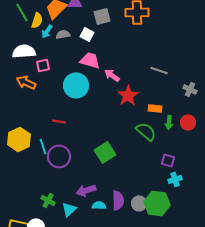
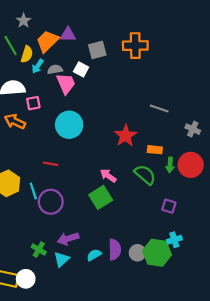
pink trapezoid: (90, 60) -> (66, 84), moved, turned 50
pink arrow: (112, 75) -> (108, 176), moved
red circle: (188, 122) -> (191, 165), size x1.5
cyan cross: (175, 179) -> (174, 240), moved
purple arrow: (86, 190) -> (68, 239), moved
cyan semicircle: (99, 205) -> (94, 255), turned -32

